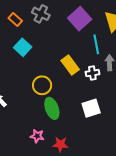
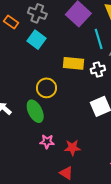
cyan square: (23, 47) -> (37, 40), moved
yellow rectangle: (70, 65) -> (74, 63), turned -42
green ellipse: (52, 108) -> (35, 111), moved

